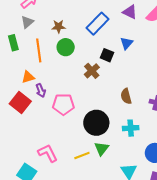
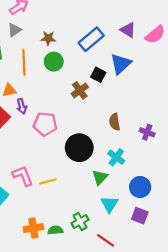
blue triangle: (126, 43) -> (121, 64), size x1.5
cyan cross: (131, 128) -> (116, 157), turned 35
green triangle: (102, 149) -> (100, 177), moved
yellow line: (82, 155) -> (48, 181), moved

